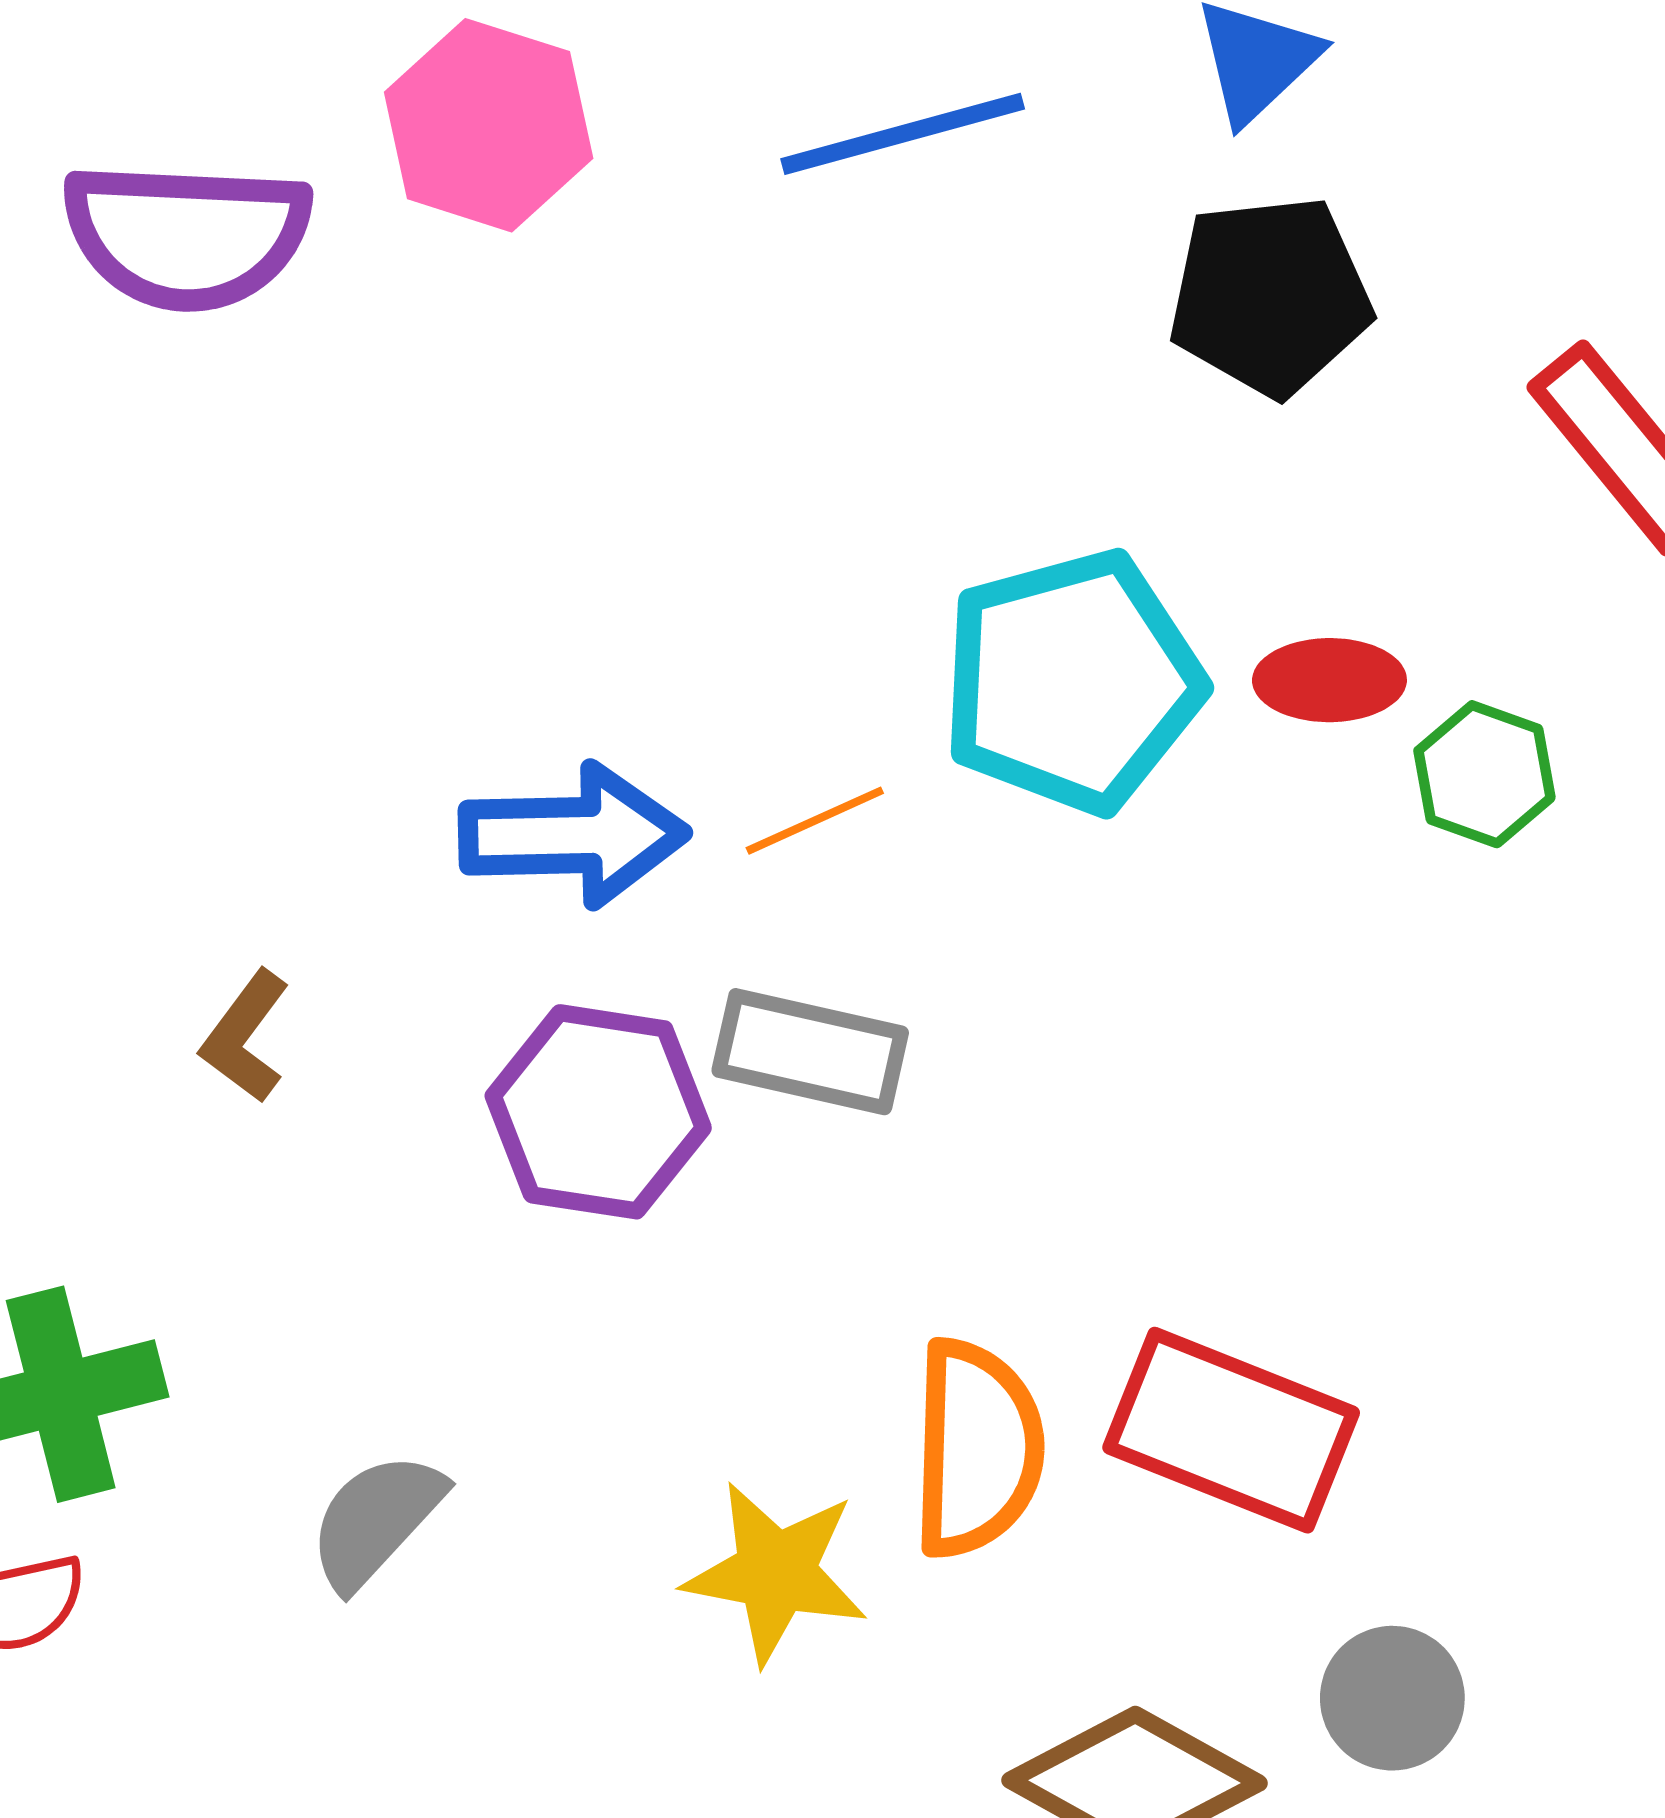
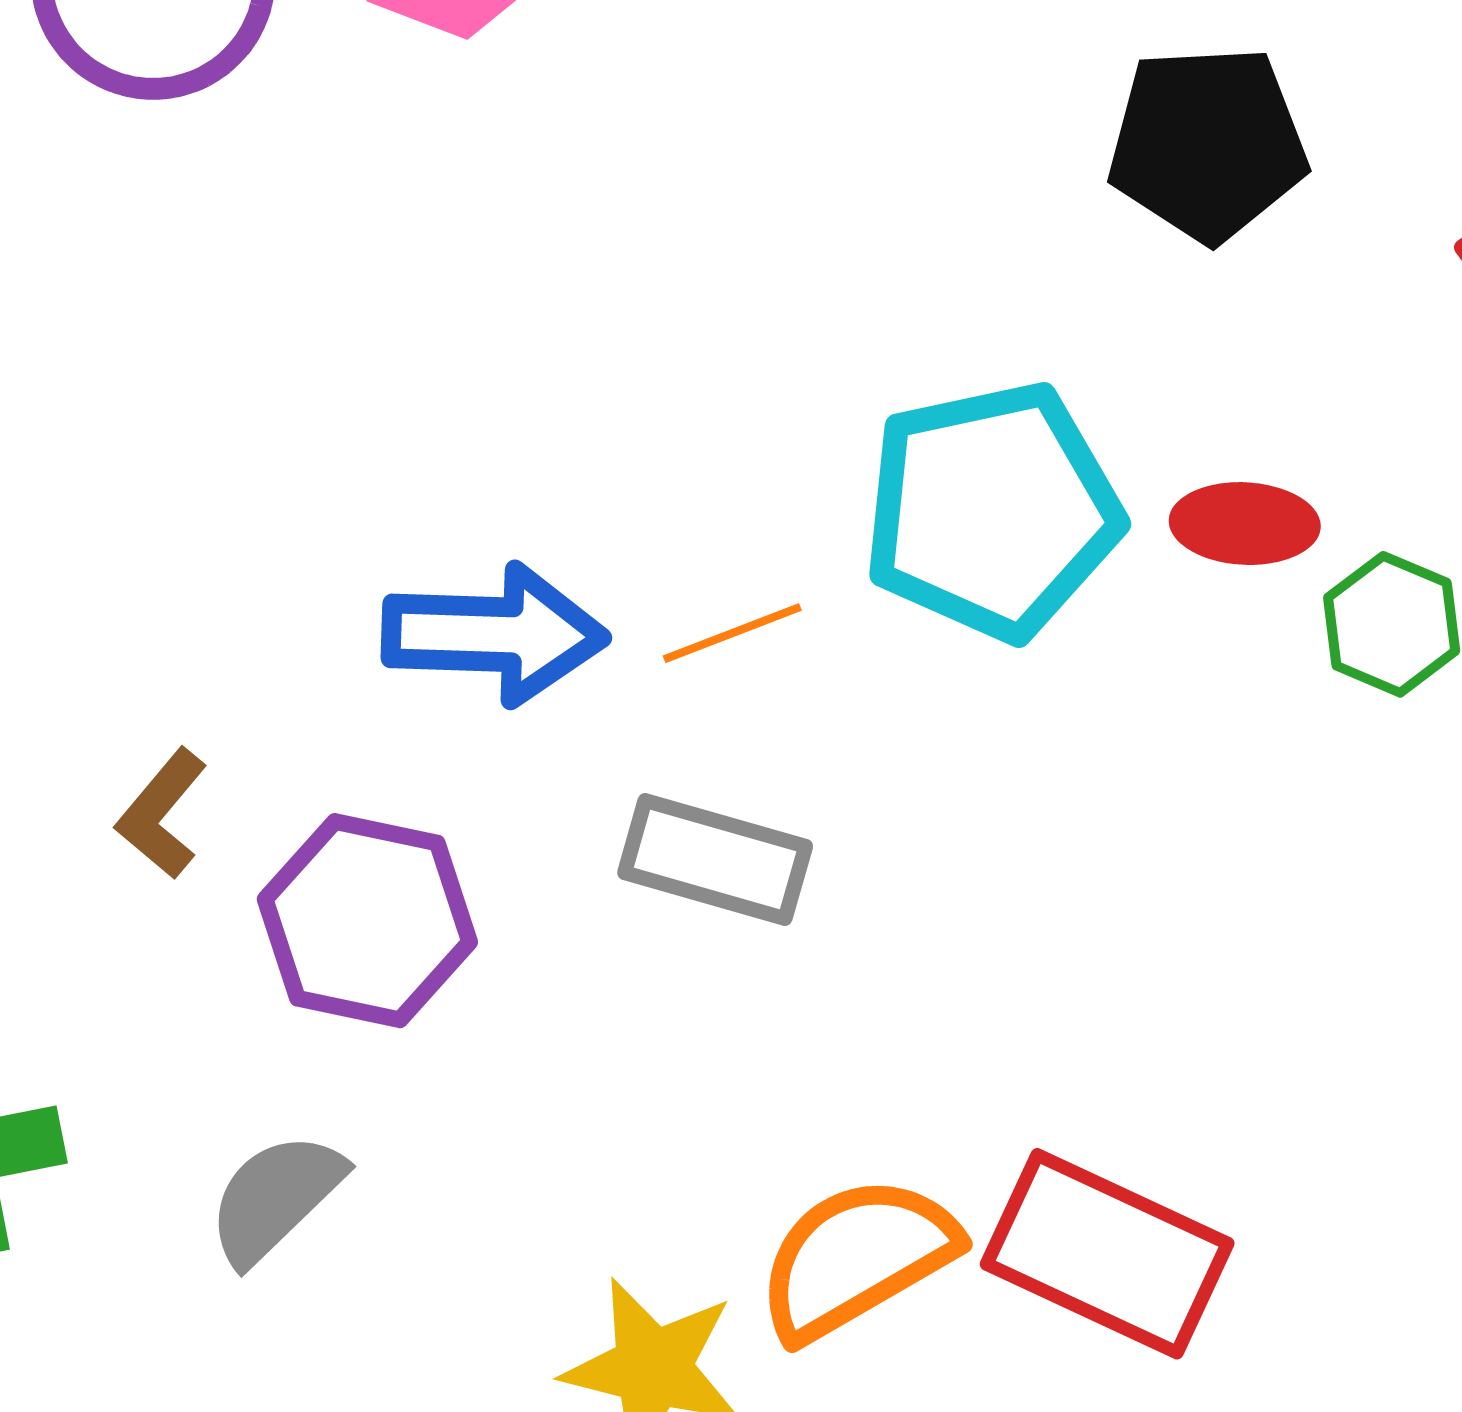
purple hexagon: (598, 1112) -> (367, 921), moved
orange semicircle: (977, 1448) -> (857, 1258), turned -125
gray semicircle: (376, 1520) -> (275, 1198), moved

